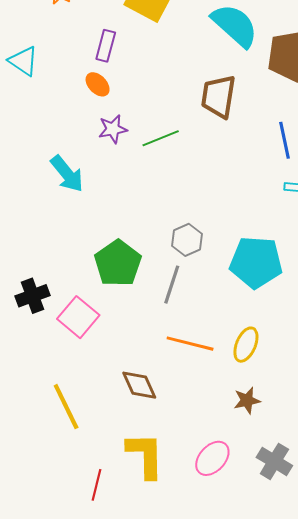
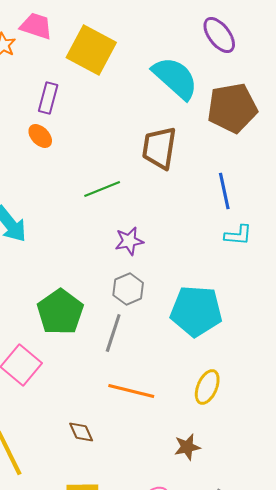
purple star: (113, 129) -> (129, 241), moved
yellow ellipse: (246, 345) -> (207, 387), moved
brown diamond: (139, 385) -> (81, 432), size x0.7

